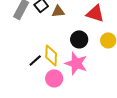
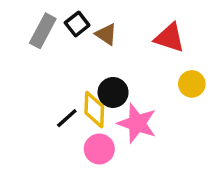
brown triangle: (58, 11) -> (106, 34), turned 40
black circle: (79, 39) -> (113, 92), moved

